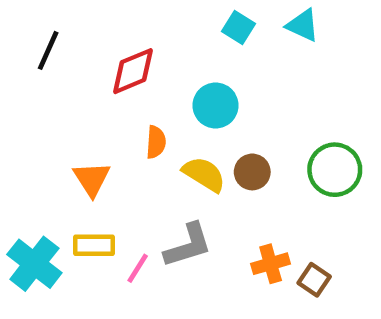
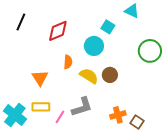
cyan square: (238, 28) -> (108, 27), moved
green circle: (335, 170) -> (150, 51), moved

